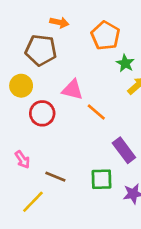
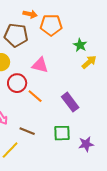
orange pentagon: (105, 36) -> (51, 25), moved, turned -30
orange line: (96, 112) -> (35, 96), moved
purple rectangle: (124, 150) -> (70, 102), moved

